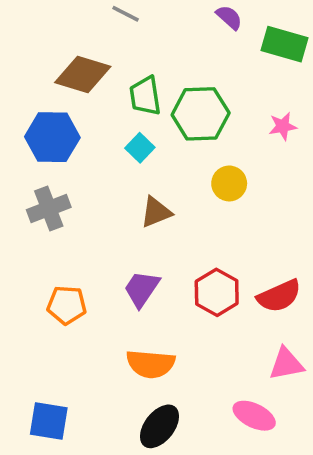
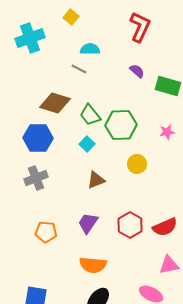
green trapezoid: (145, 96) -> (90, 115), turned -30

